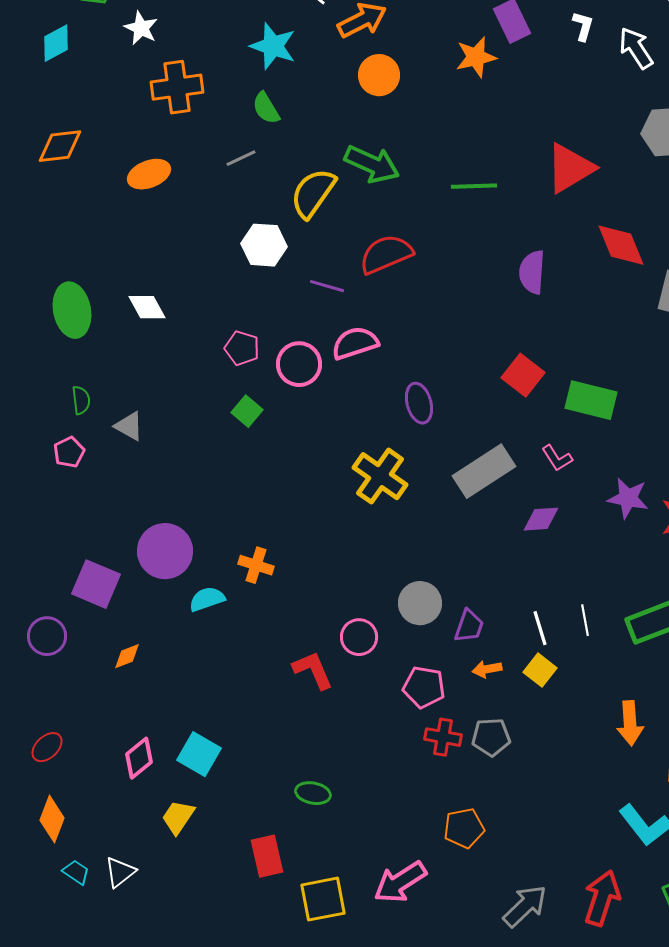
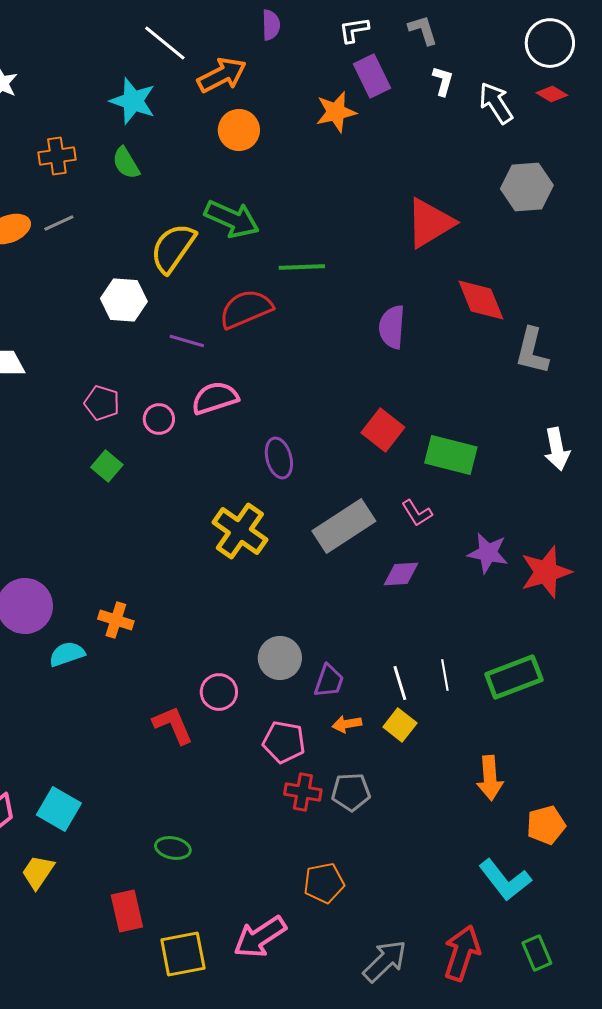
orange cross: (177, 87) -> (57, 156), moved, size x0.7
gray line: (241, 158) -> (59, 223), moved
green line: (474, 186) -> (302, 267), moved
pink circle: (299, 364) -> (159, 419), size x0.7

